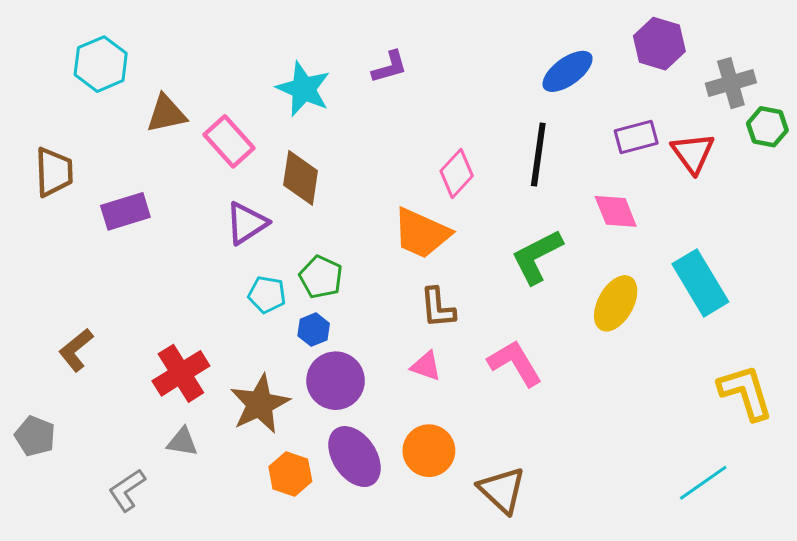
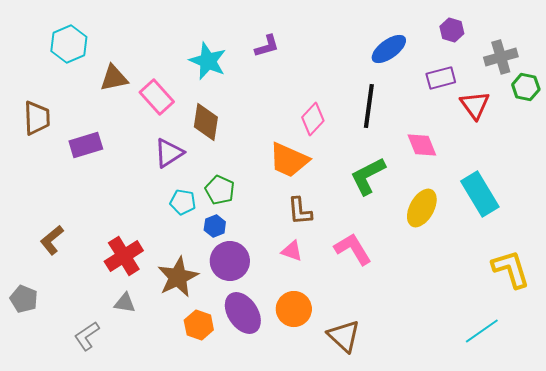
purple hexagon: (659, 44) -> (452, 30), size x0.7
purple rectangle: (636, 137) -> (441, 78), moved

